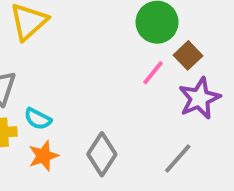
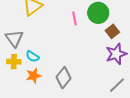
pink line: (153, 73) -> (75, 18), moved, turned -56
gray line: (178, 159) -> (117, 85), moved

